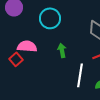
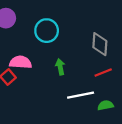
white line: (80, 75) -> (81, 95), turned 70

